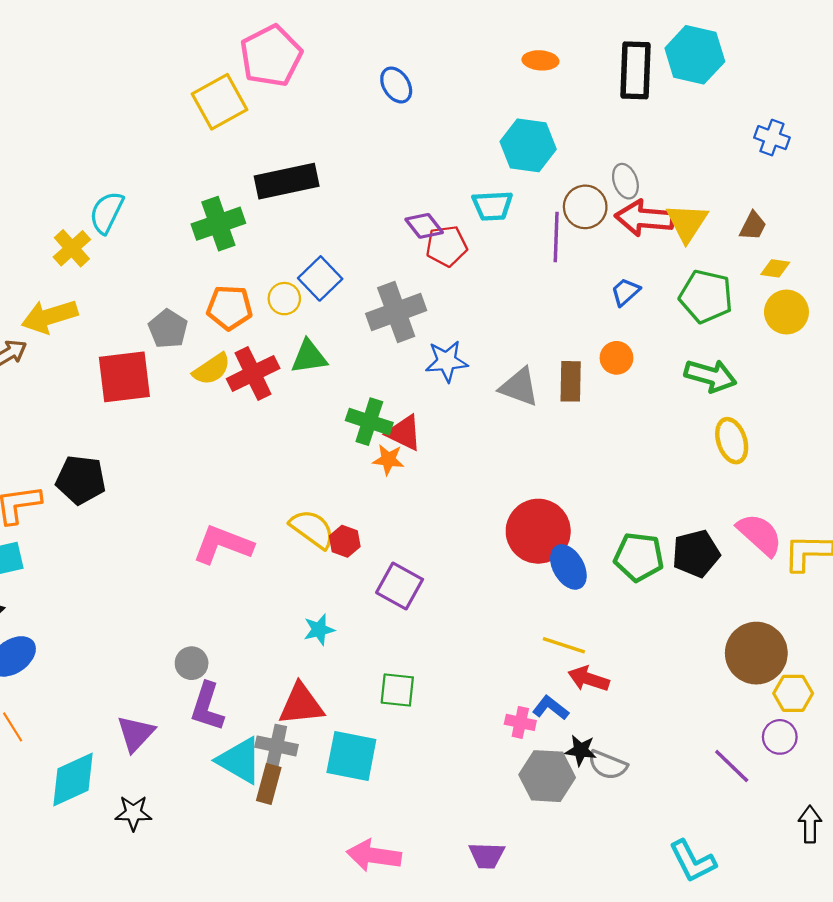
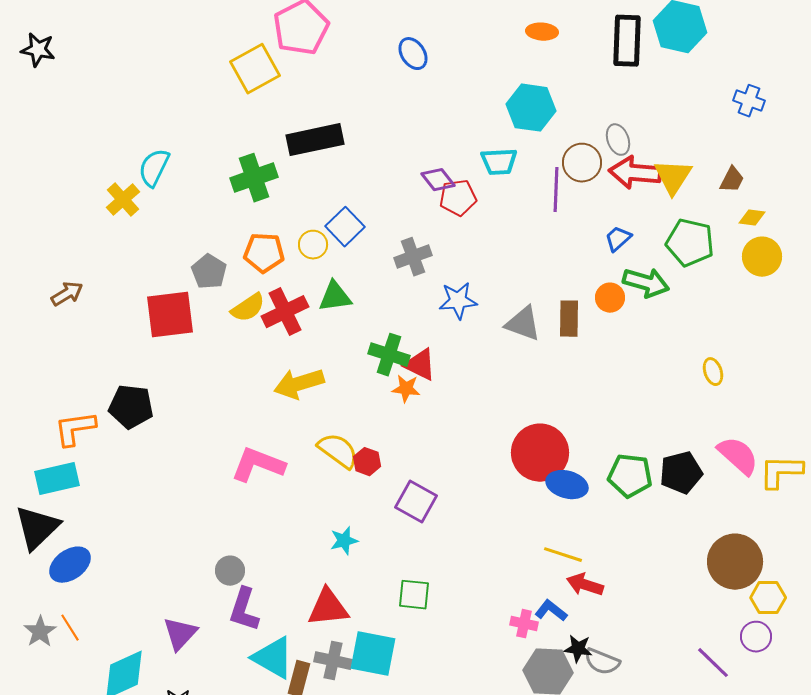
gray cross: (396, 312) -> (413, 257), size x0.7
yellow arrow: (50, 316) -> (299, 384), moved
green arrow: (710, 376) -> (646, 283), moved
yellow ellipse: (732, 441) -> (713, 372), size x0.7
blue ellipse: (568, 567) -> (567, 485), turned -45
gray cross: (277, 746) -> (333, 661), moved

